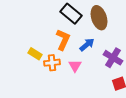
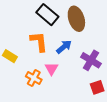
orange L-shape: (63, 40) -> (39, 42), turned -30
orange cross: (52, 63) -> (34, 78), moved, turned 35

